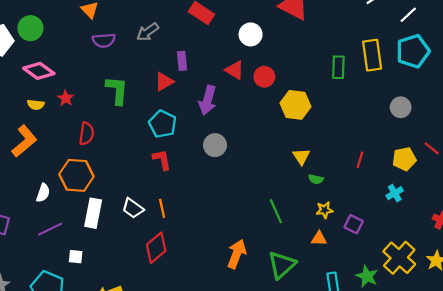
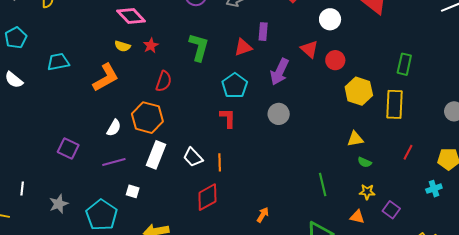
yellow rectangle: (372, 55) -> (395, 104), moved
yellow triangle: (301, 156) -> (355, 139), turned 42
orange arrow: (237, 254) -> (263, 215), moved, size x0.6

